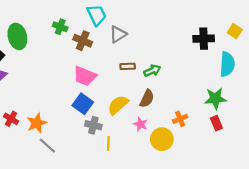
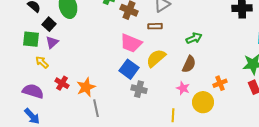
brown rectangle: (128, 66) -> (155, 26), moved
yellow semicircle: (118, 105) -> (156, 58), moved
yellow line: (108, 143) -> (173, 115), moved
gray line: (47, 146) -> (96, 108), turned 36

